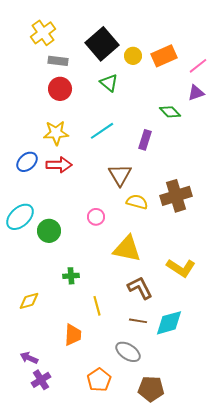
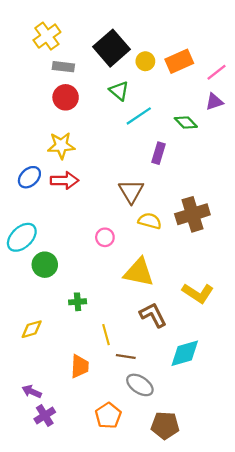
cyan line: (102, 131) -> (139, 116), moved
green circle: (49, 231) -> (45, 265), moved
brown line: (138, 321) -> (126, 357), moved

